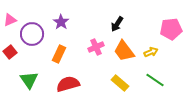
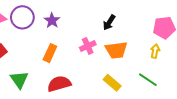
purple circle: (32, 34) -> (22, 17), moved
orange trapezoid: (124, 51) -> (116, 50), turned -60
yellow arrow: (151, 52) -> (155, 51), moved, turned -56

